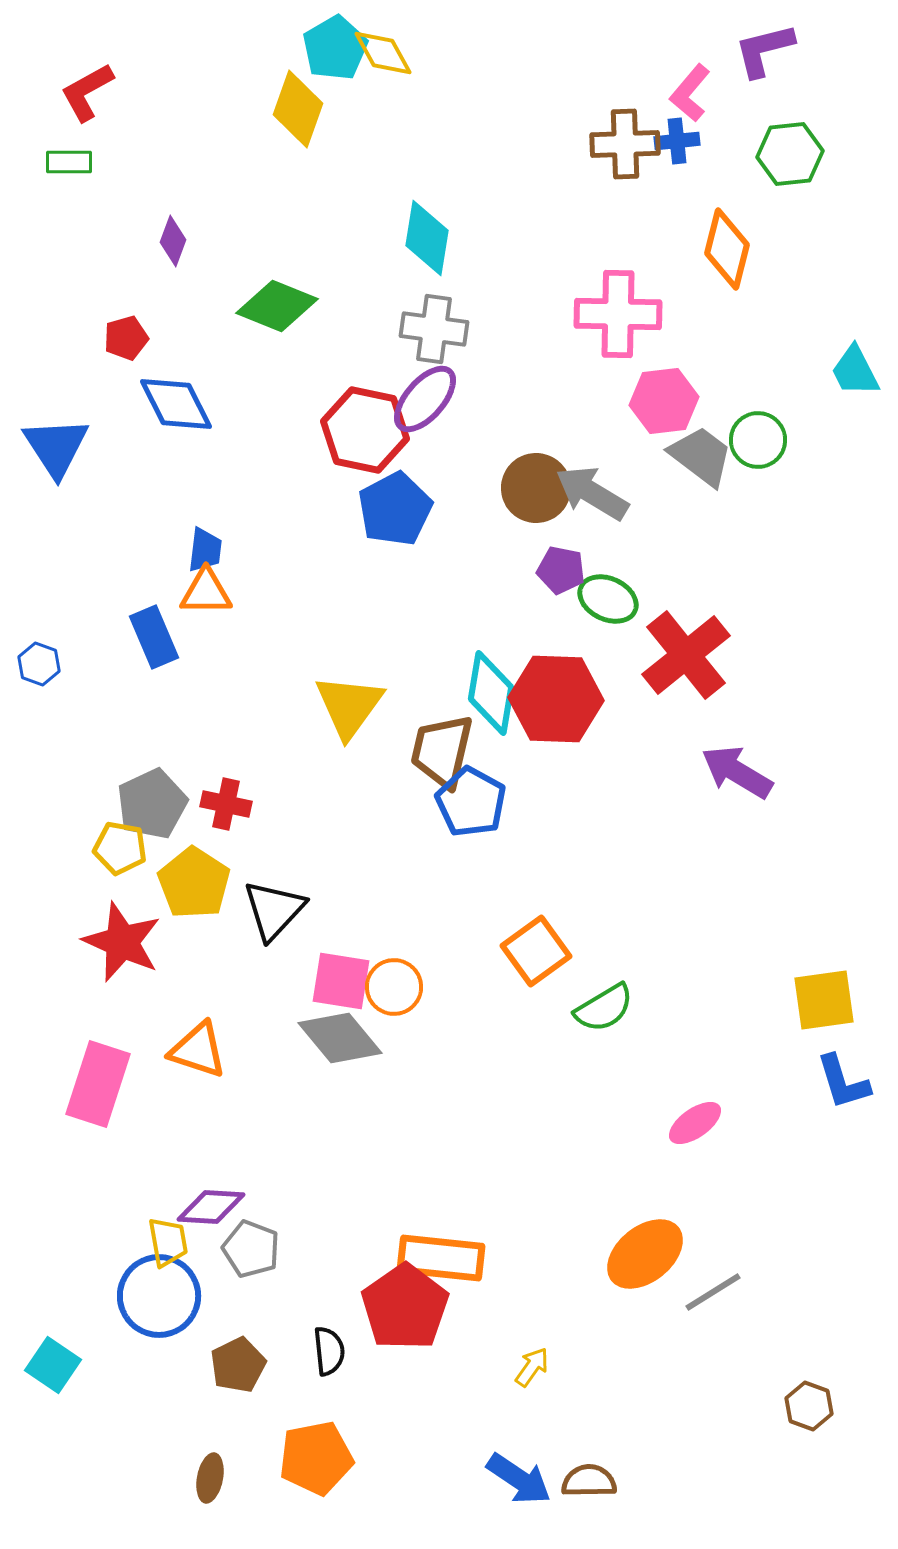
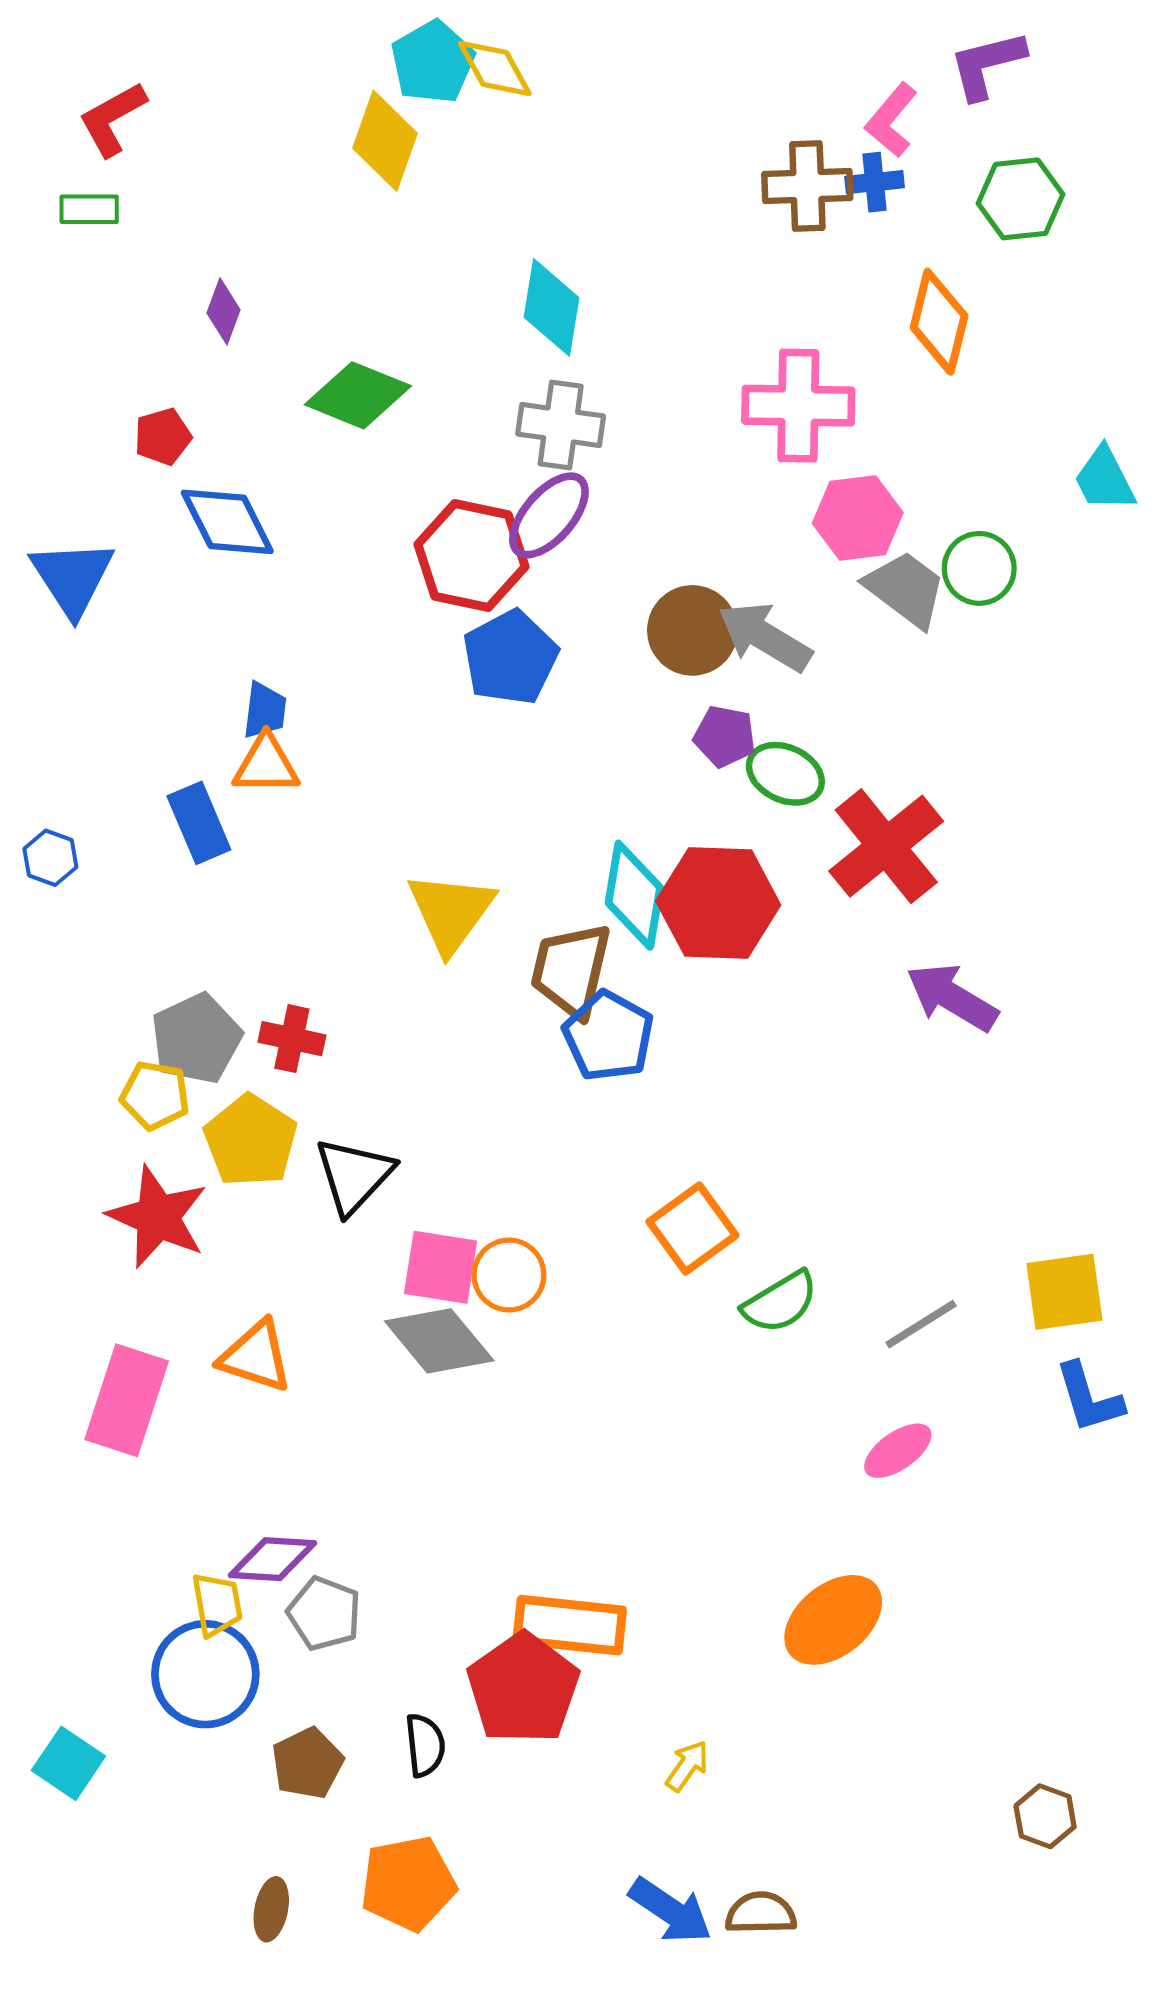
gray line: (713, 1292) -> (921, 1324), moved

